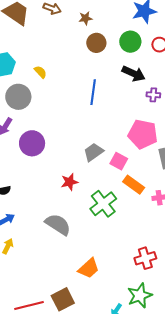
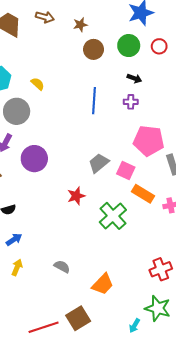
black arrow: (134, 74) -> (134, 78), size x0.6
purple cross: (153, 95) -> (131, 102), moved
gray semicircle: (58, 224) -> (62, 267), moved, size x0.6
green star: (140, 295) -> (158, 308), turned -30

